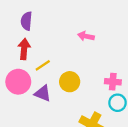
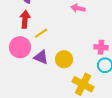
yellow circle: (70, 82) -> (64, 59), moved

